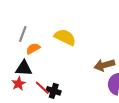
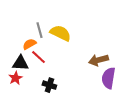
gray line: (23, 34) -> (39, 30), moved, turned -35
red line: (42, 88) -> (38, 57), moved

